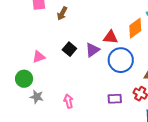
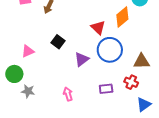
red triangle: (110, 37) -> (98, 28), turned 42
purple triangle: (92, 50) -> (82, 59), moved
pink arrow: (68, 101) -> (68, 94), moved

